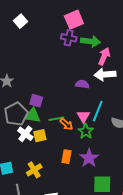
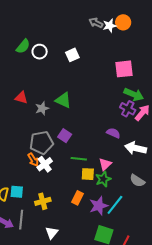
purple cross: (69, 38) -> (128, 109), moved
white arrow: (105, 74) -> (136, 148), moved
cyan line: (98, 111) -> (115, 205), moved
green triangle: (33, 115) -> (63, 100), moved
orange arrow: (66, 124) -> (33, 160), moved
yellow square: (40, 136) -> (88, 174), moved

